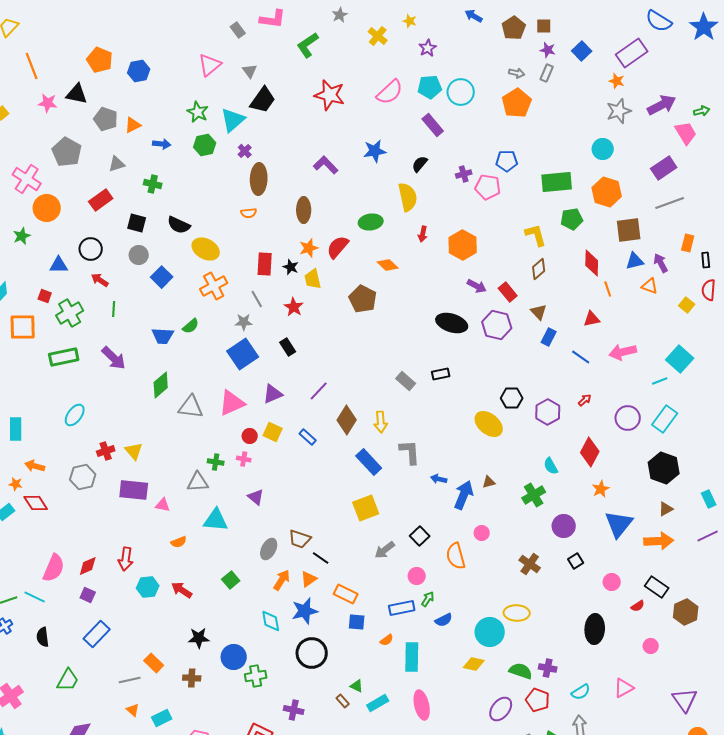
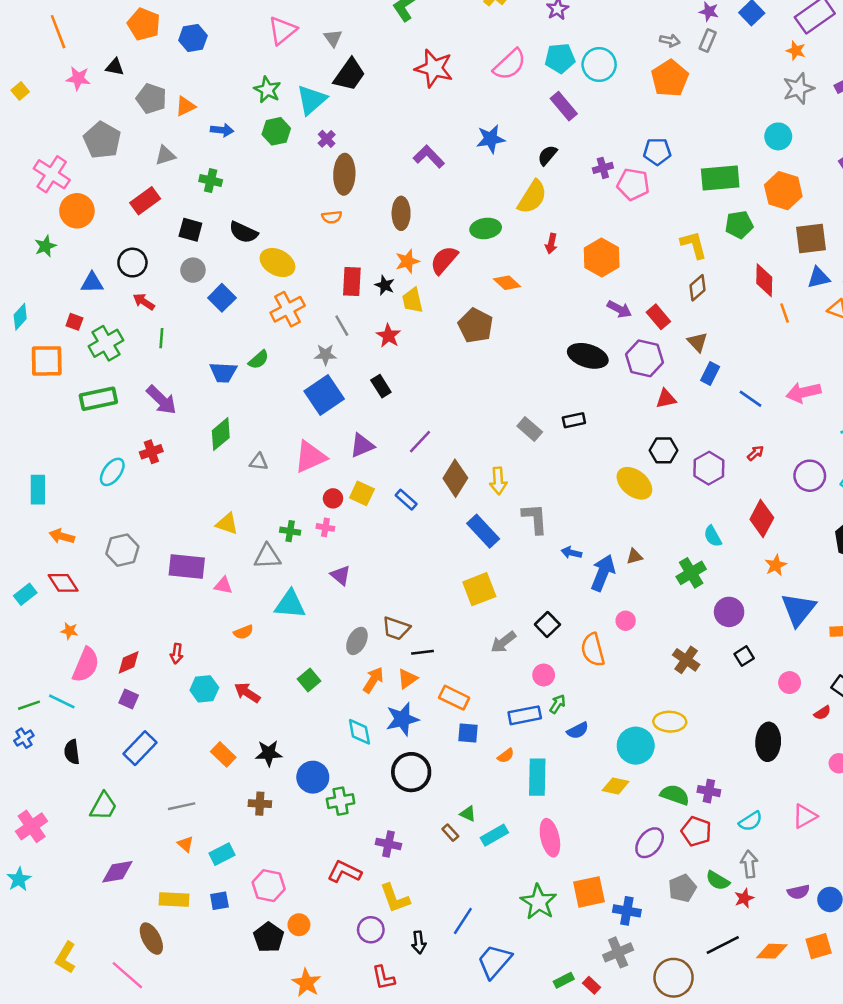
black triangle: (77, 94) -> (115, 67), size x0.7
yellow semicircle: (408, 197) -> (532, 197), turned 44
red triangle: (592, 319) -> (666, 399), moved
gray triangle: (191, 407) -> (259, 462), size x0.6
red cross: (106, 451) -> (151, 452), moved
yellow triangle: (134, 451) -> (227, 524), moved, turned -30
orange star: (16, 484) -> (69, 631), moved
black line: (321, 558) -> (423, 652), turned -42
red arrow: (126, 559) -> (177, 654), size x0.7
orange rectangle: (154, 663) -> (223, 754), moved

